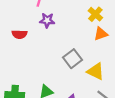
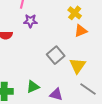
yellow triangle: (96, 71) -> (78, 66), turned 42

